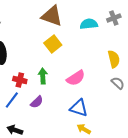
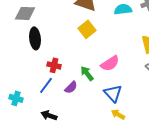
green arrow: (43, 76) -> (87, 73), moved, turned -35
blue triangle: (79, 108) -> (113, 93), turned 30

